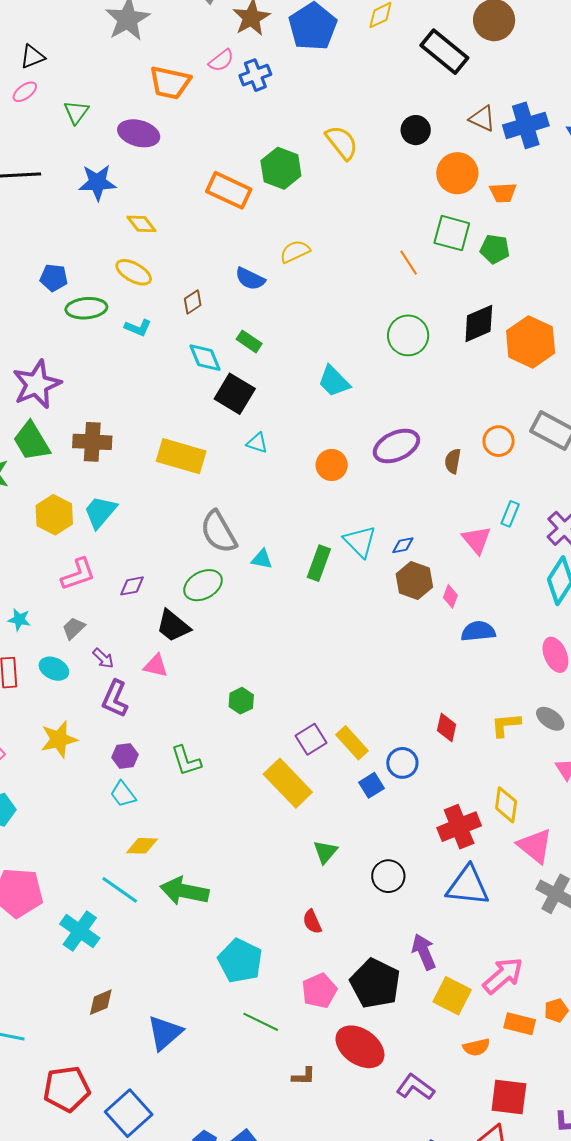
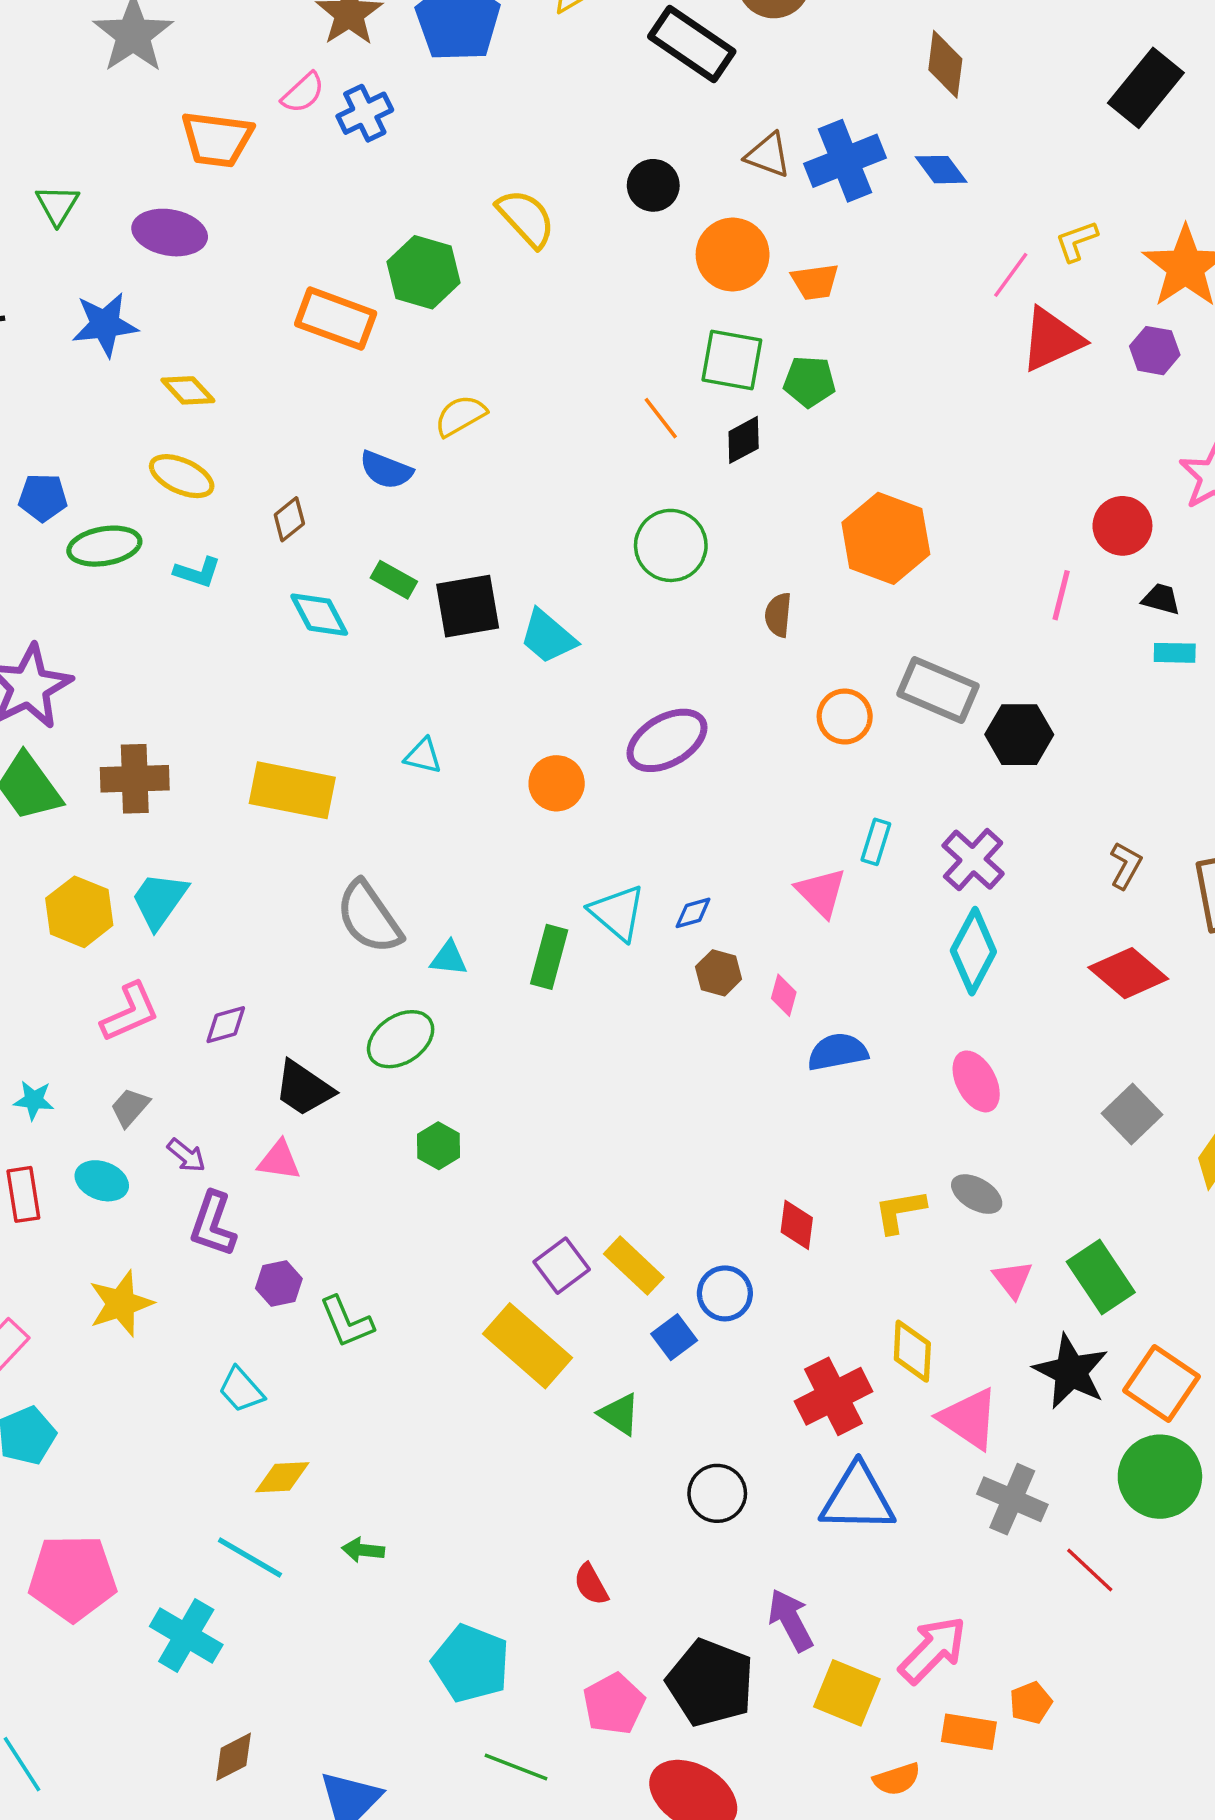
black diamond: (479, 324) -> (744, 440), moved, size x0.7
black square: (235, 394) -> (468, 606), moved, turned -36
brown semicircle: (453, 461) -> (778, 615), moved
brown hexagon: (414, 581) -> (719, 973), size x0.7
green ellipse: (203, 585) -> (401, 1039), moved
green hexagon: (241, 701) -> (438, 1146), moved
purple hexagon: (125, 756) -> (279, 1284), moved
green triangle: (325, 852) -> (619, 1414), moved, turned -32
green arrow: (184, 891) -> (363, 1550), size x0.5

